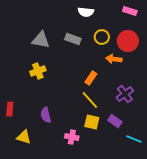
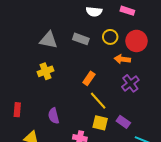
pink rectangle: (130, 11) -> (127, 11), moved
orange rectangle: (91, 78) -> (89, 78), moved
purple cross: (125, 94) -> (130, 83), moved

